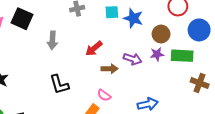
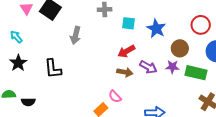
cyan square: (112, 12) -> (129, 23), moved
red arrow: (94, 48) -> (126, 51), moved
black L-shape: (59, 84) -> (53, 69), moved

